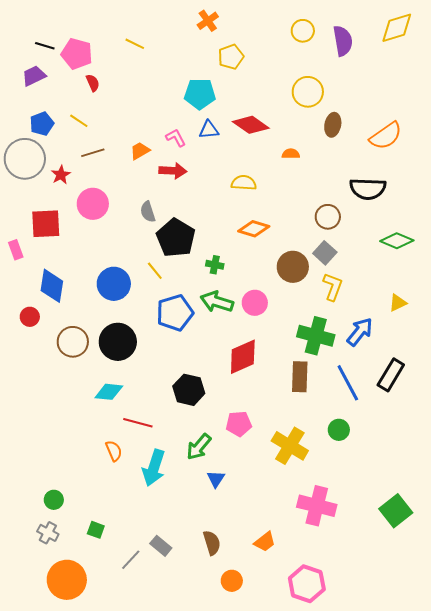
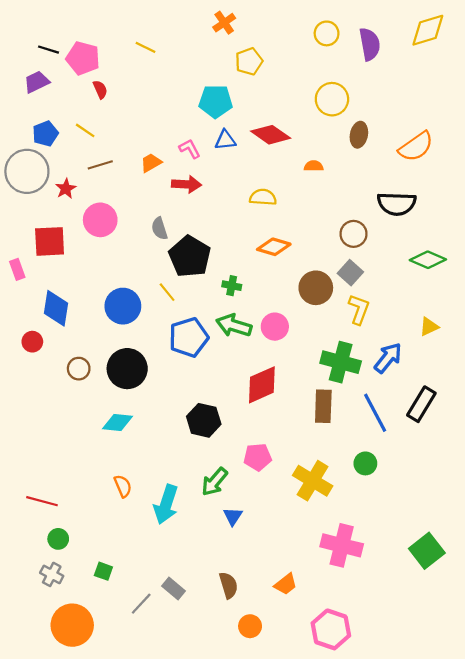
brown circle: (73, 342) -> (79, 369), size x0.7
red line: (138, 423) -> (42, 501), moved

